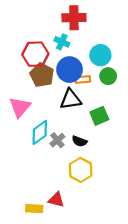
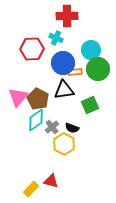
brown pentagon: (42, 75) -> (38, 99), moved
green circle: (108, 76) -> (98, 69), size x1.5
yellow hexagon: (81, 170) -> (64, 144), moved
yellow rectangle: (34, 209) -> (31, 189), turned -49

